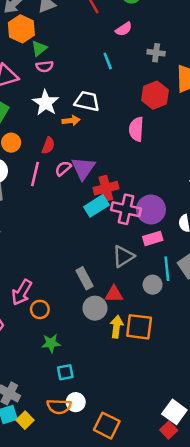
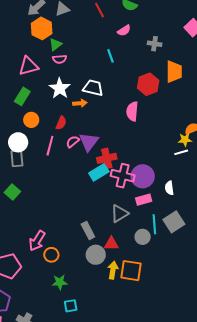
gray cross: (156, 53) -> (155, 44), moved

